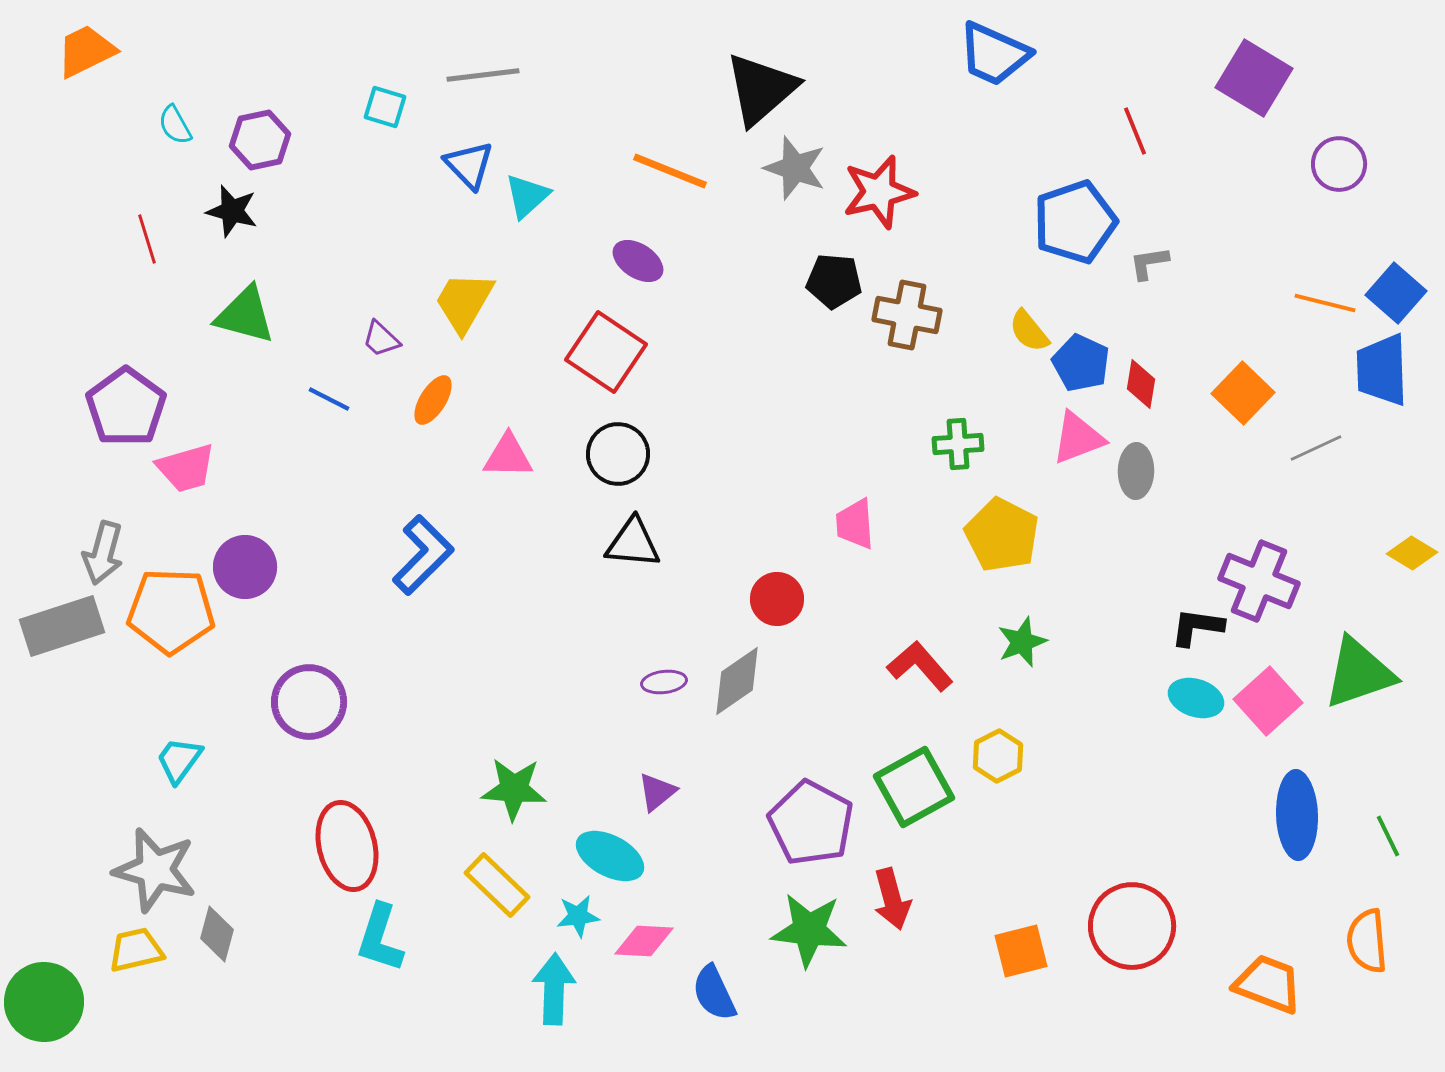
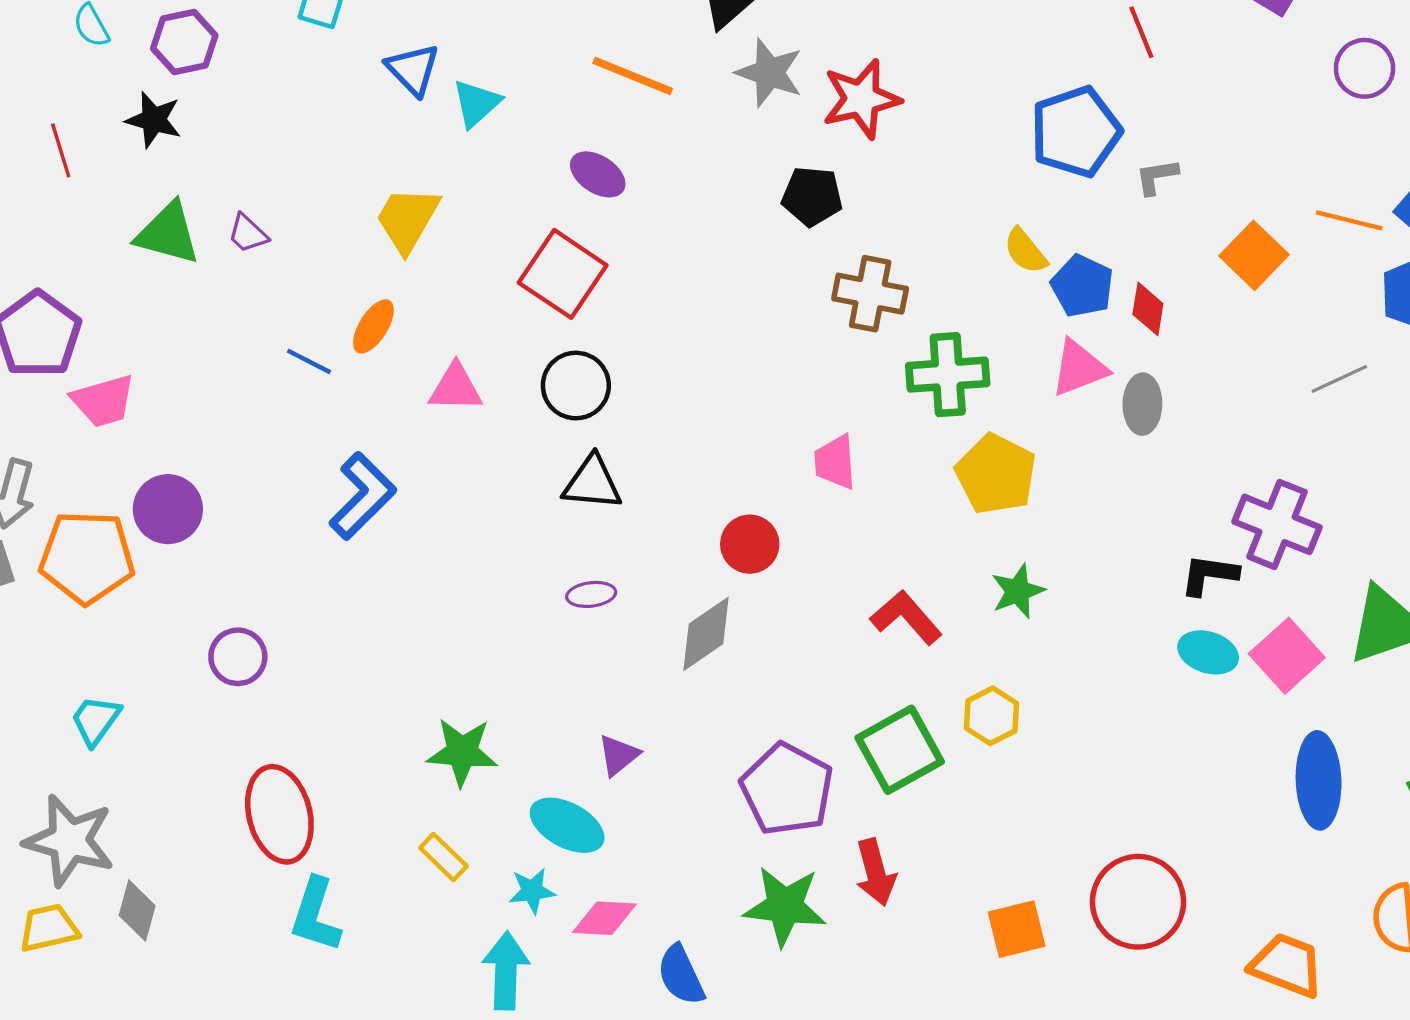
brown cross: (907, 315) -> (870, 294), moved
purple trapezoid: (381, 339) -> (248, 233), moved
orange square: (1243, 393) -> (1254, 255), moved
blue line: (329, 399) -> (309, 361), moved
green cross: (958, 444) -> (948, 375), size x1.5
purple ellipse: (664, 682) -> (591, 594), moved
purple circle: (309, 702) -> (238, 657), size x0.7
yellow rectangle: (497, 885) -> (443, 857), size x0.7

